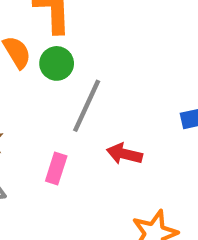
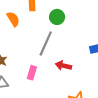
green circle: (57, 63) -> (57, 17), moved

